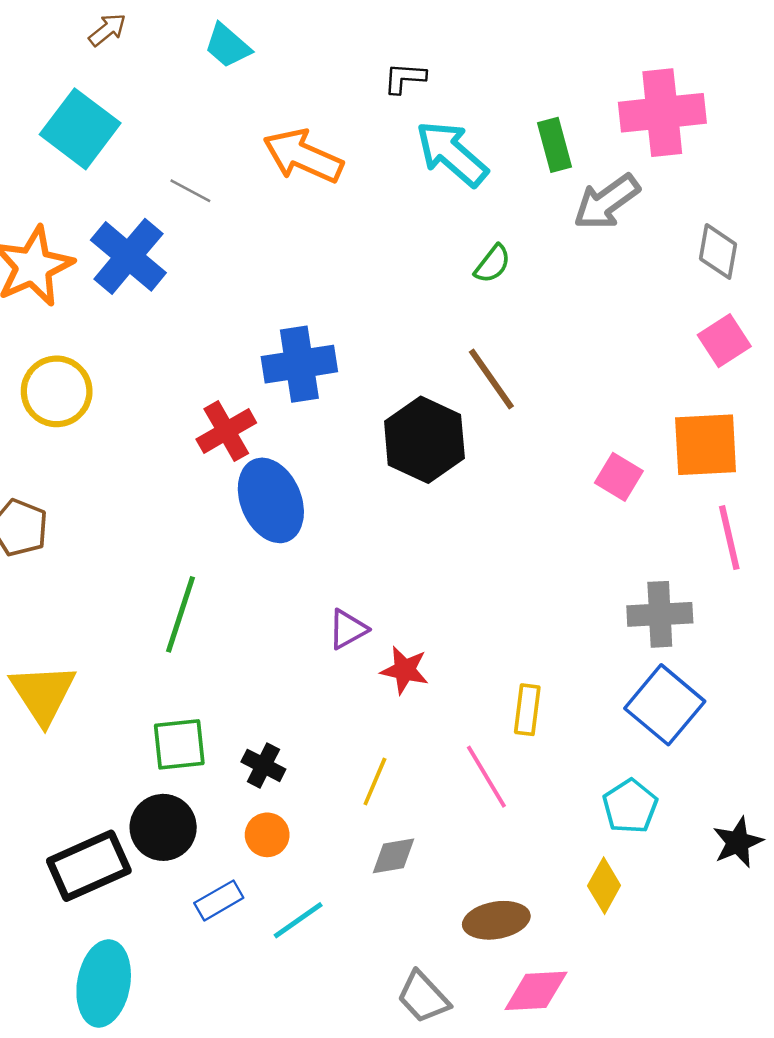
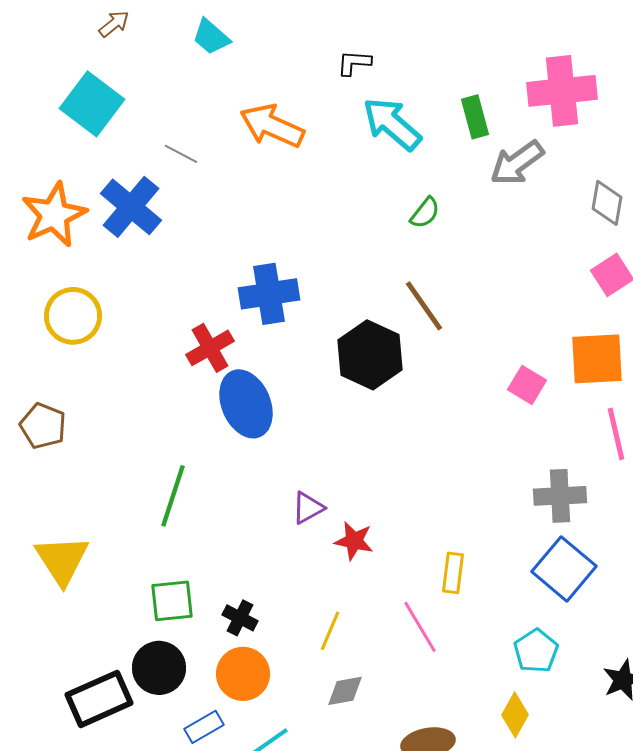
orange circle: (267, 835) -> (243, 674), size x1.5

